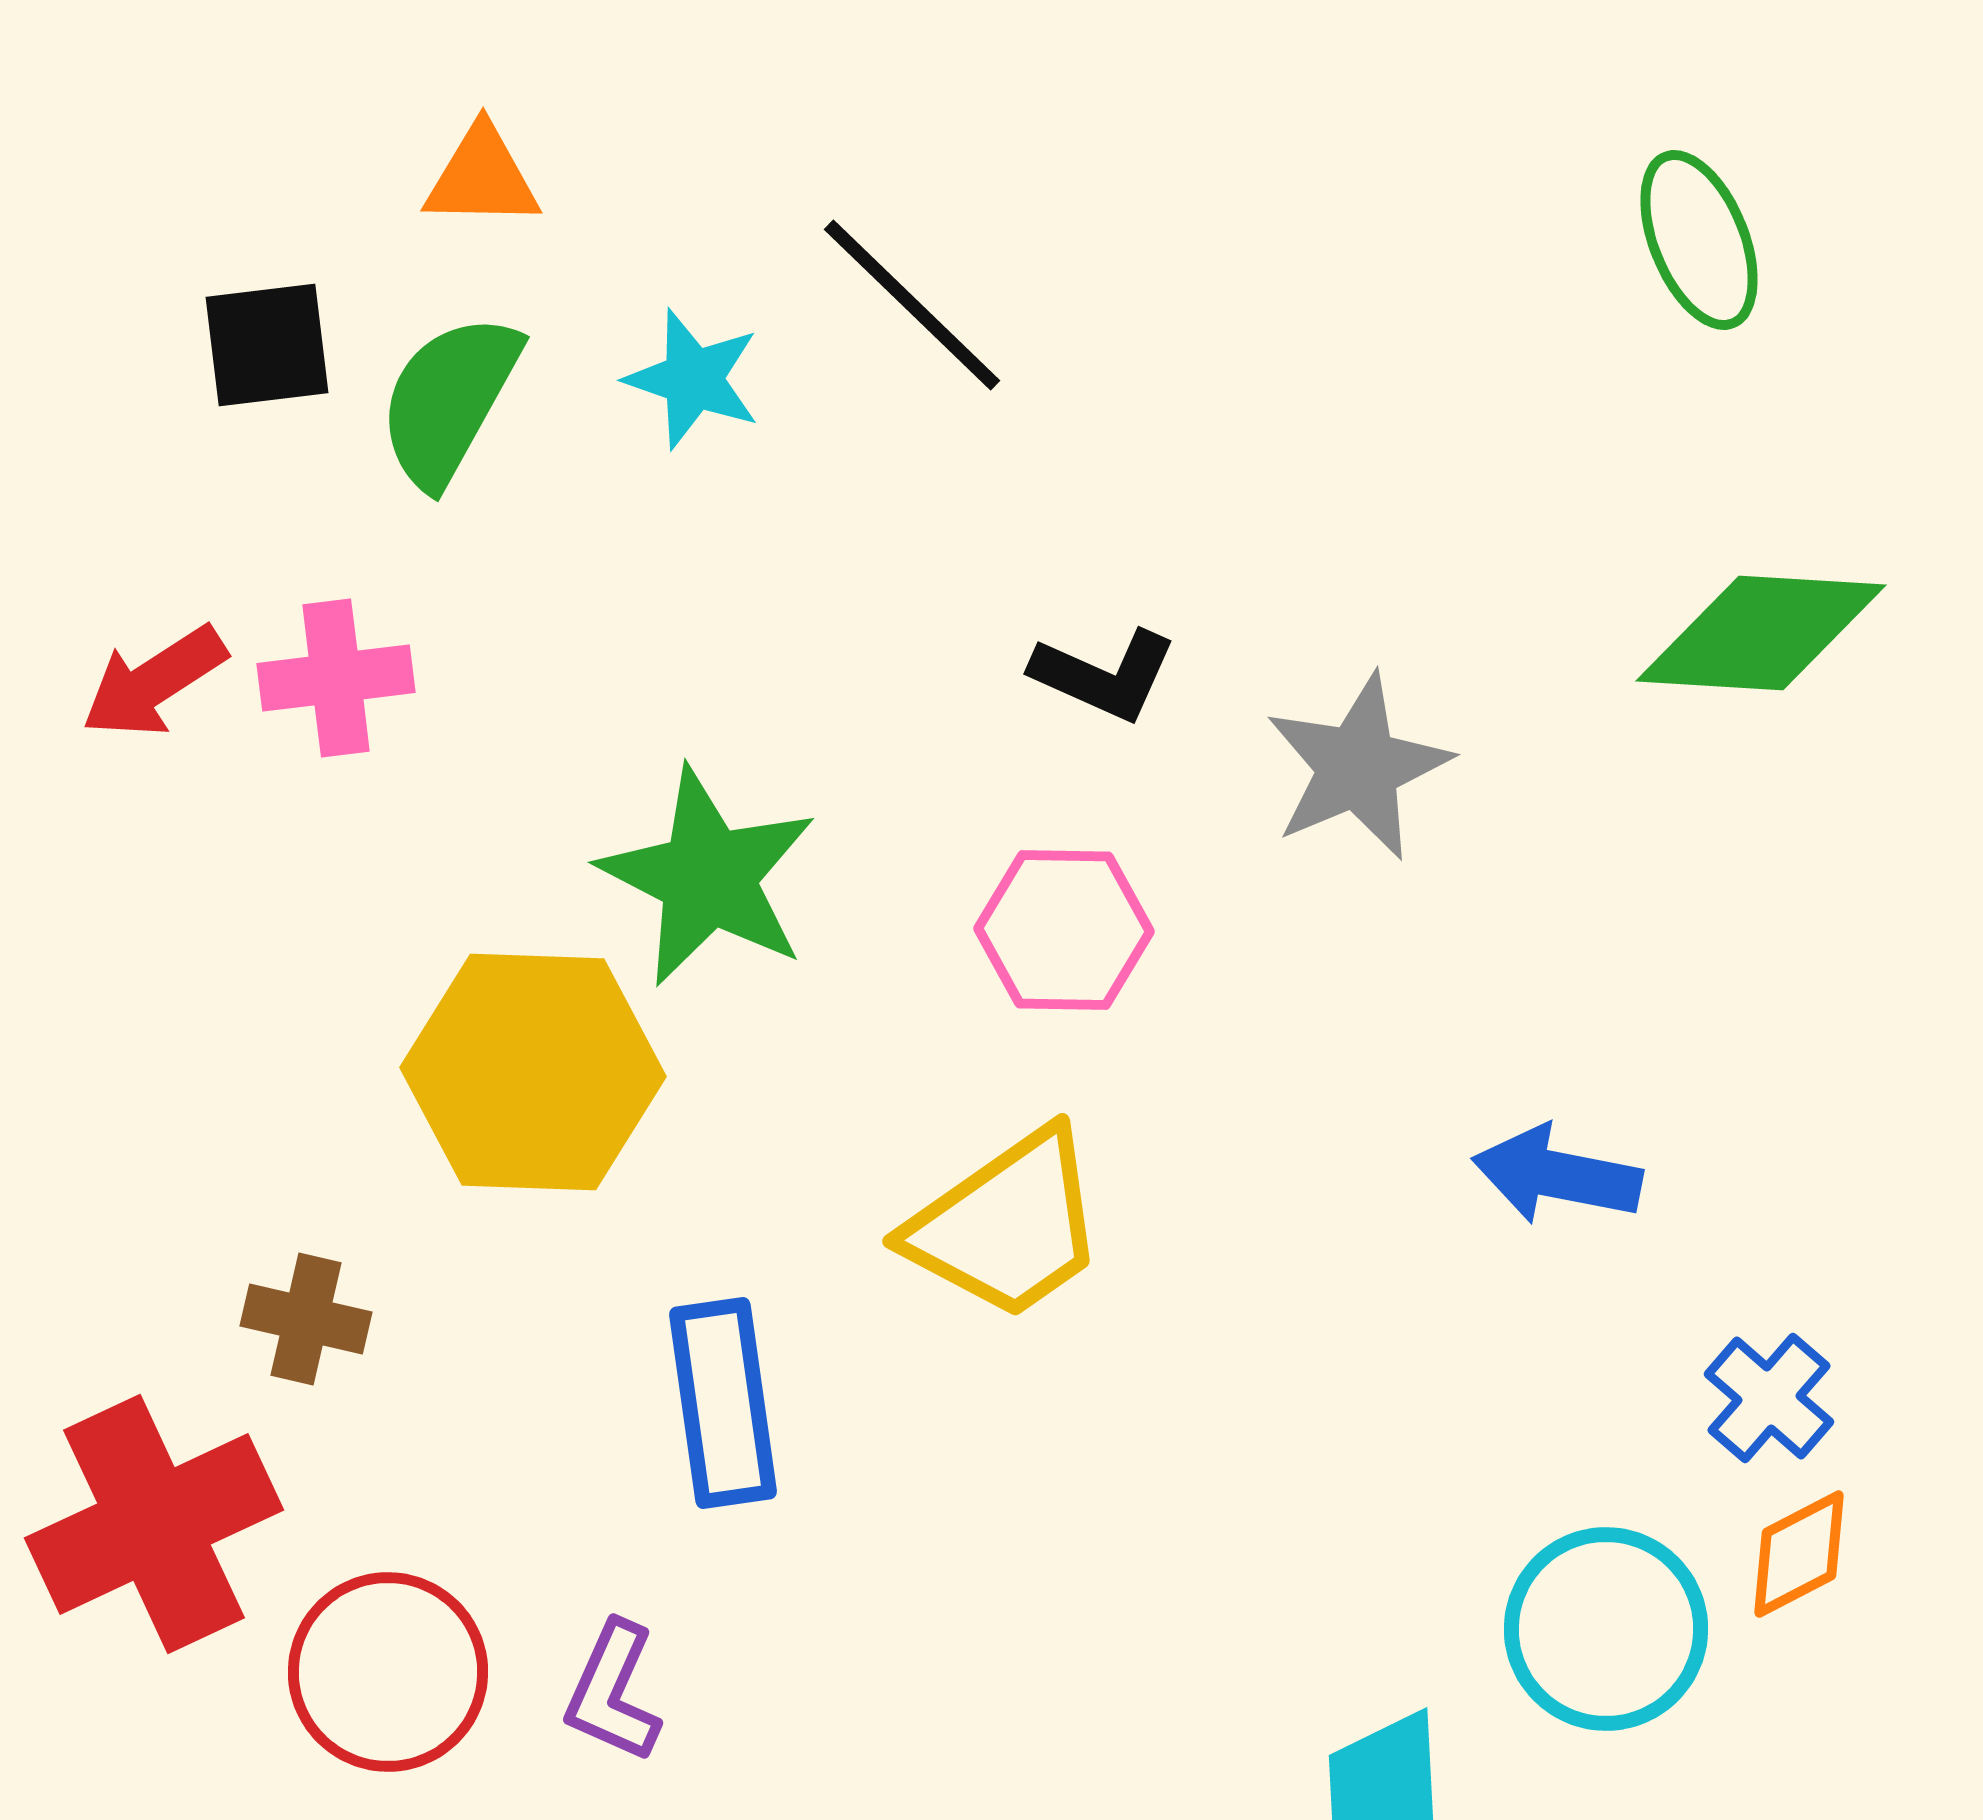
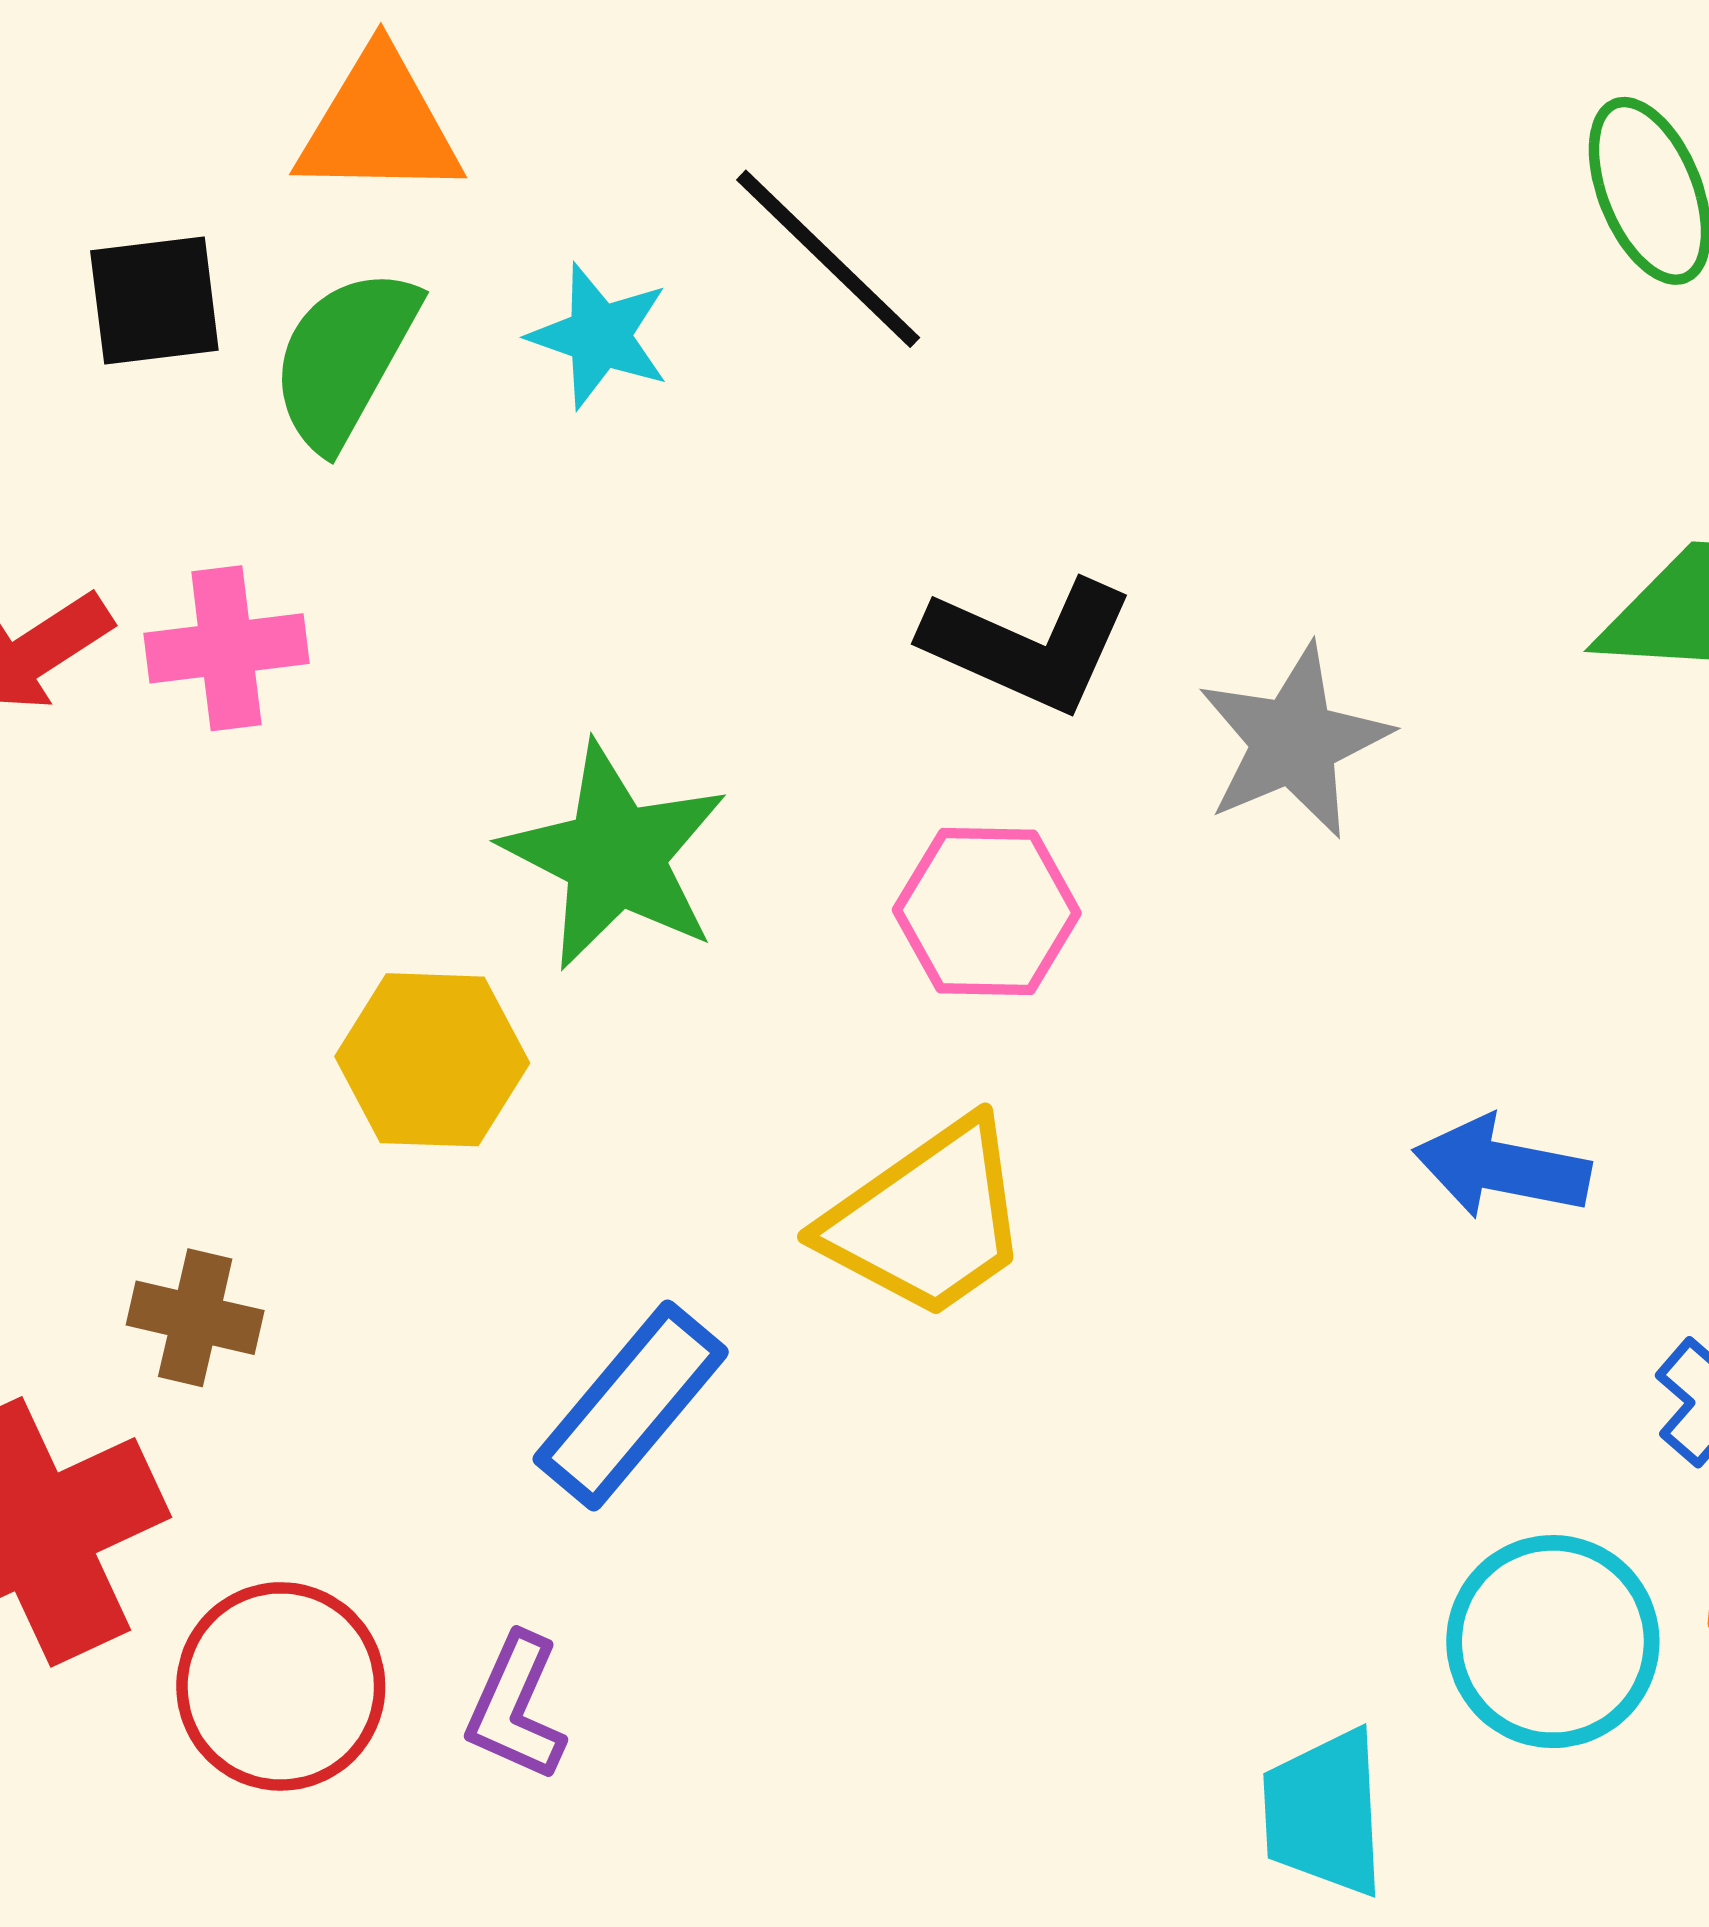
orange triangle: (482, 177) -> (379, 125), size x1.4
black L-shape: (1104, 675) -> (1029, 645), size x1.4
yellow hexagon: (533, 1072) -> (432, 1060), size x0.7
blue rectangle: (723, 1403) -> (631, 1406), turned 48

